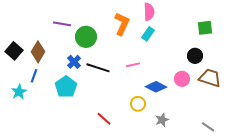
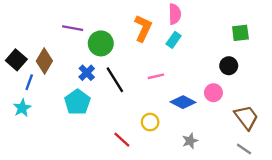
black line: (98, 68) -> (115, 80), turned 40
blue line: (34, 76) -> (29, 82), moved
brown trapezoid: (210, 78) -> (246, 117), moved, turned 35
yellow circle: (138, 104) -> (150, 122), moved

